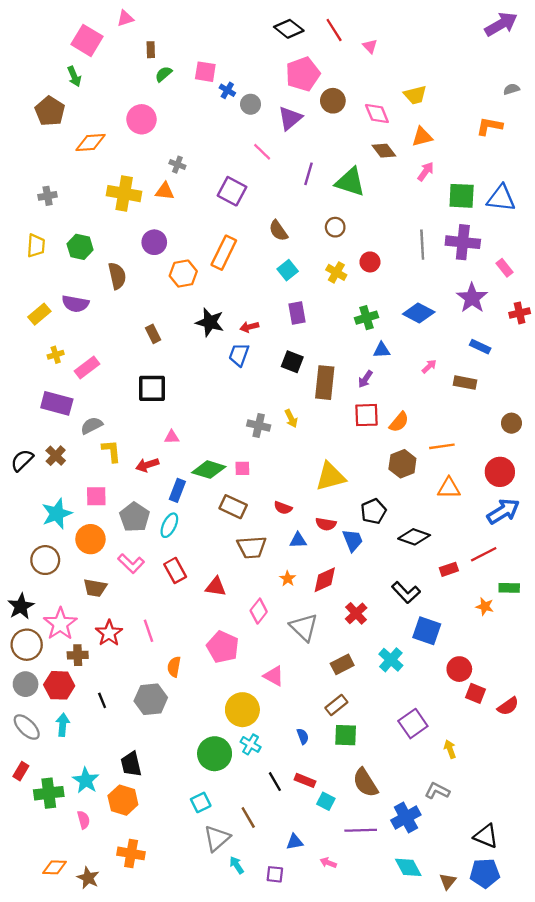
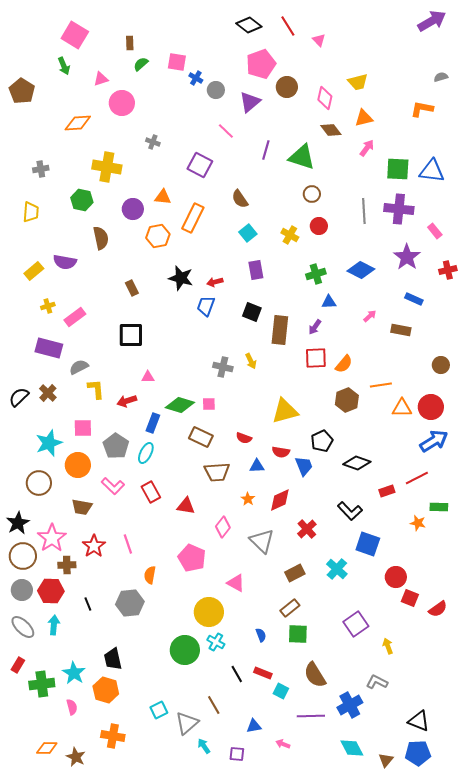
pink triangle: (125, 18) -> (101, 79), moved
brown pentagon: (50, 111) -> (22, 91), moved
pink diamond: (377, 113) -> (325, 98), turned 35
orange triangle: (165, 191) -> (163, 197), moved
brown circle: (335, 227) -> (312, 194), moved
green hexagon: (80, 247) -> (82, 200), moved
orange triangle: (449, 488) -> (402, 408), moved
cyan square: (201, 802) -> (159, 710), moved

